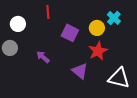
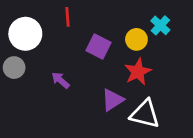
white circle: (18, 24) -> (25, 34), size x1.5
purple triangle: (80, 71) -> (113, 100), turned 48
white triangle: (119, 78) -> (145, 114), moved

